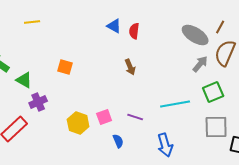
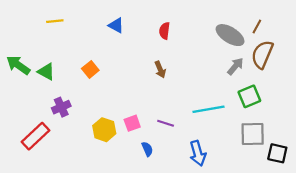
blue triangle: (114, 26) -> (116, 25), moved
orange square: (65, 67) -> (90, 69), turned 35
green triangle: (24, 80) -> (46, 72), moved

